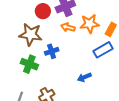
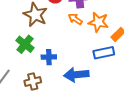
blue cross: (52, 51) -> (49, 57), moved
blue arrow: (84, 77) -> (76, 75), size x1.6

